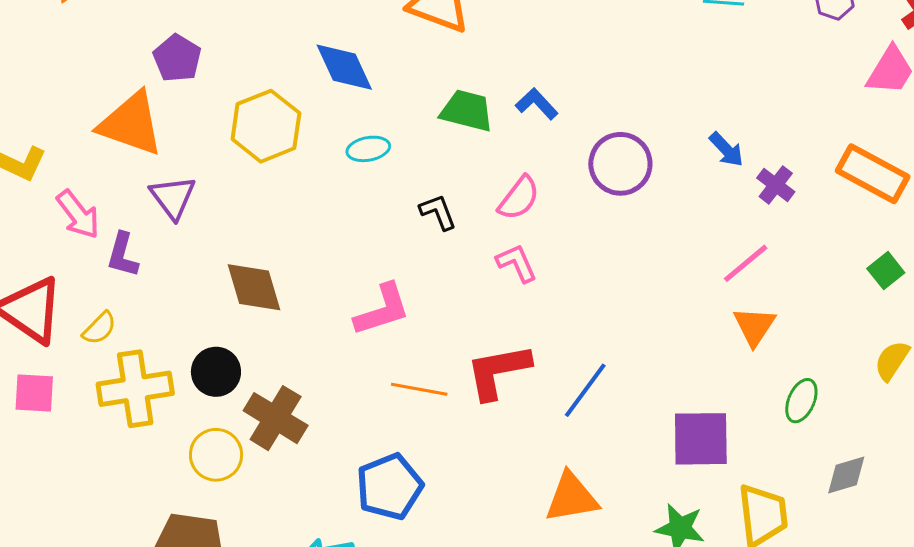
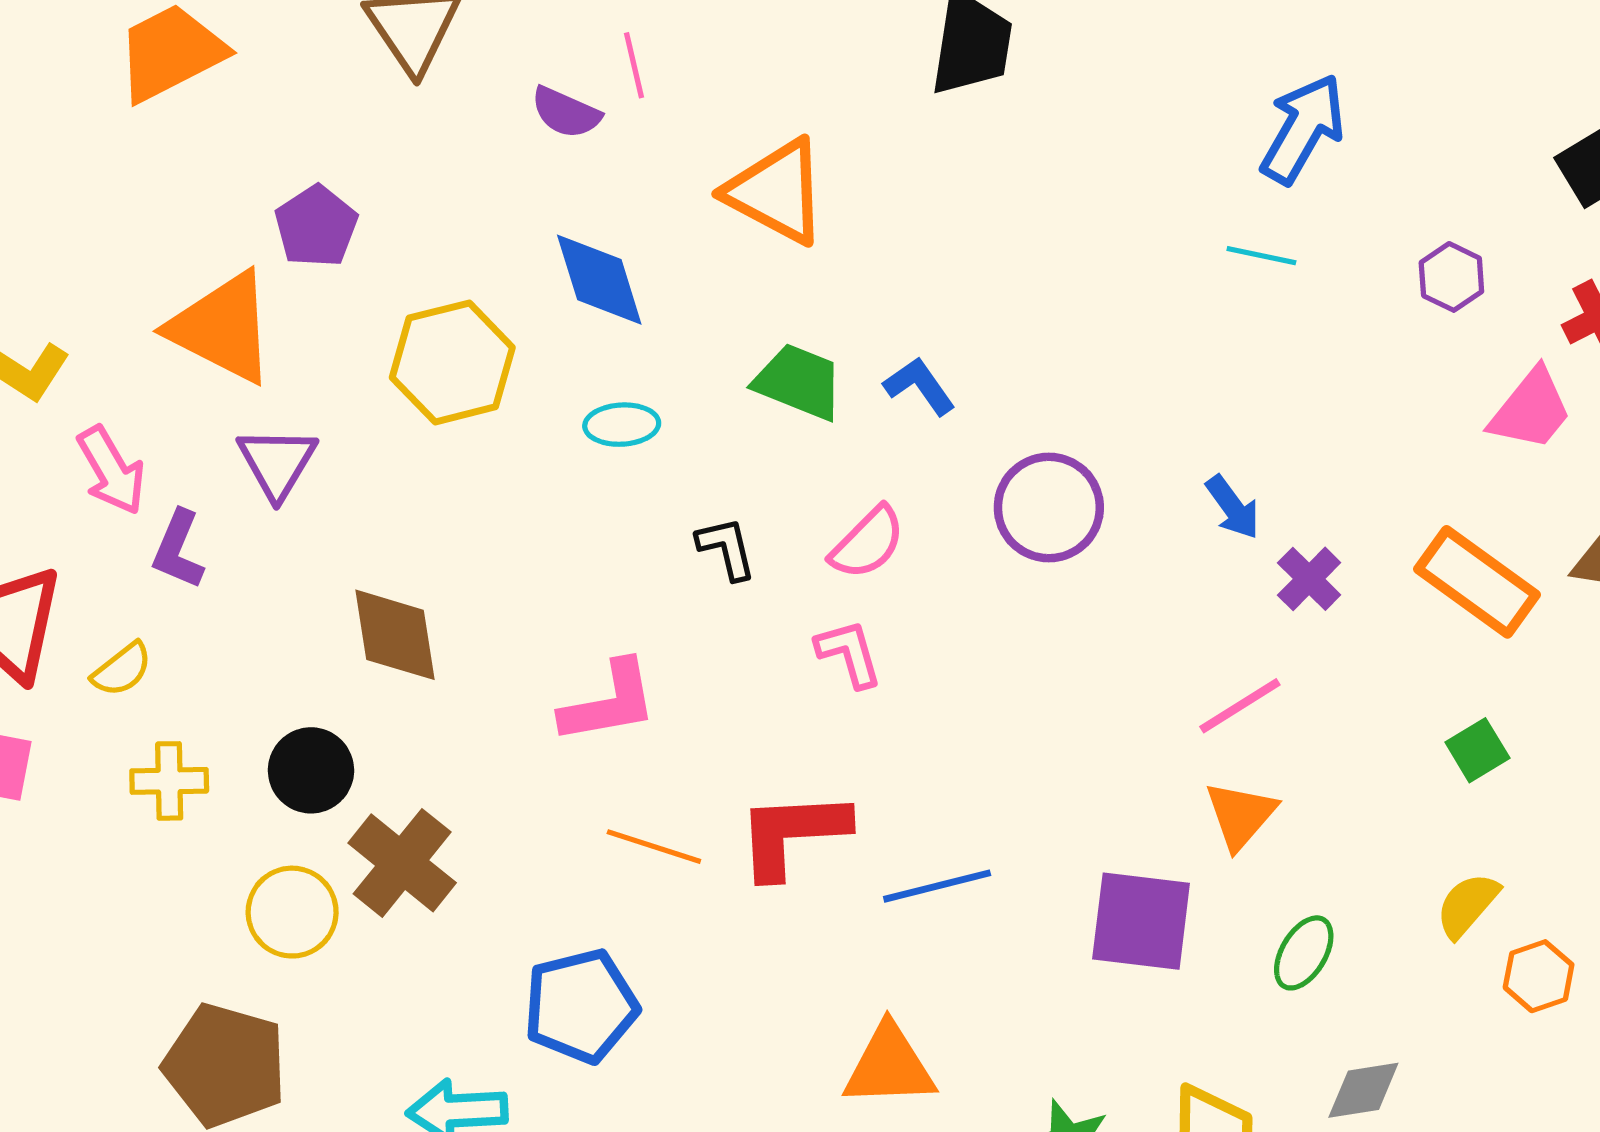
yellow cross: (135, 389) -> (169, 781), size x0.6
blue line: (585, 390) -> (937, 886), turned 32
purple square: (701, 439) -> (1141, 921), moved

